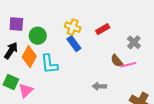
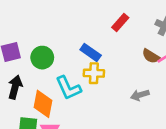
yellow cross: (73, 27) -> (94, 73), moved
orange diamond: (29, 57) -> (43, 104), moved

